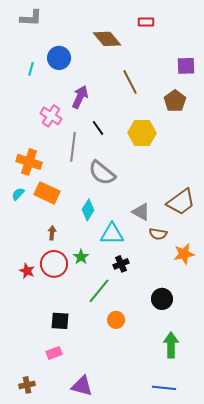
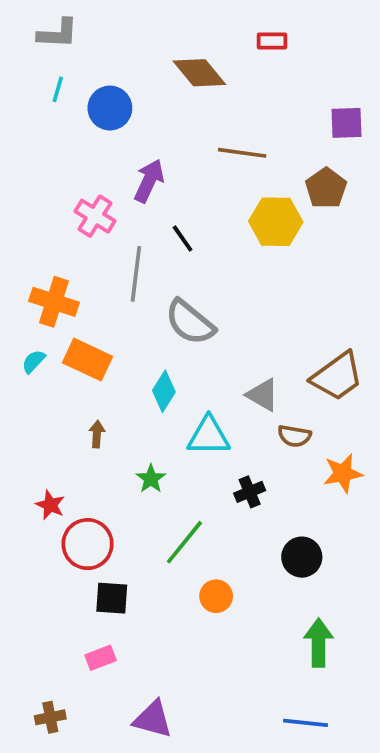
cyan line: (31, 69) -> (58, 89), moved
brown line: (130, 82) -> (242, 153), turned -55
yellow hexagon: (142, 133) -> (276, 222), moved
red circle: (54, 264) -> (88, 544), moved
black cross: (121, 264) -> (250, 492), moved

